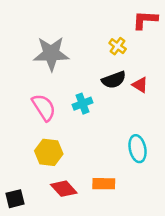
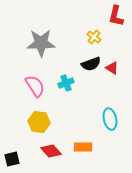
red L-shape: (145, 20) -> (116, 16), turned -80

